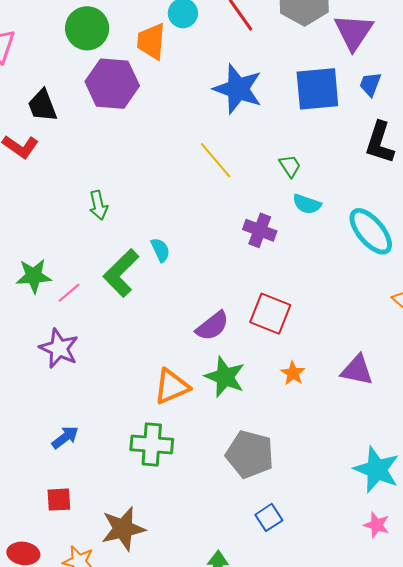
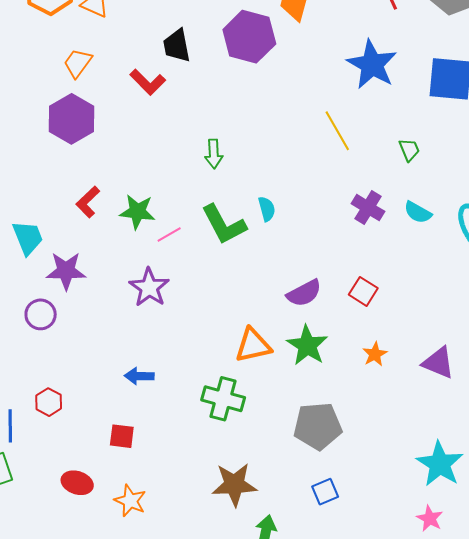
cyan semicircle: (307, 204) -> (418, 212), moved
green L-shape: (121, 273) -> (224, 225), turned -84
red square: (270, 314) -> (363, 291), size x0.7
blue arrow: (65, 437) -> (139, 376), turned -152
gray pentagon: (250, 454) -> (318, 426), turned -30
brown star: (123, 529) -> (234, 485), moved

